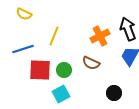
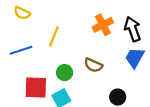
orange cross: (100, 36) -> (103, 25), moved
red square: (40, 70) -> (36, 87), moved

